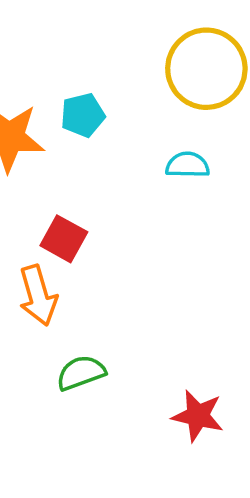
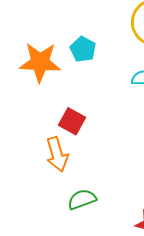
cyan pentagon: (83, 115) -> (83, 49), turned -30

